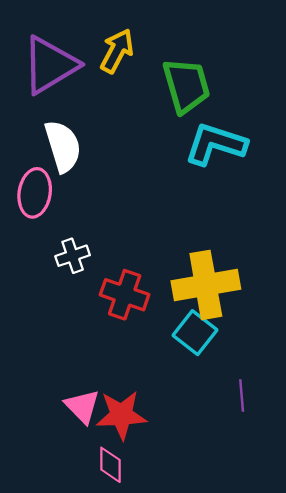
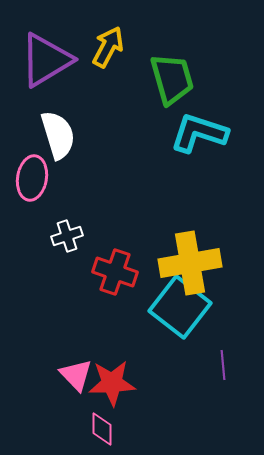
cyan square: (195, 333) -> (180, 307), size x1.5

